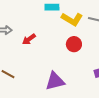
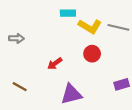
red arrow: (29, 39) -> (55, 64), moved

